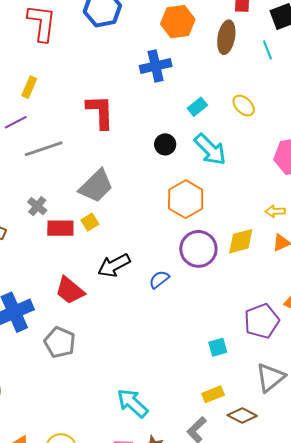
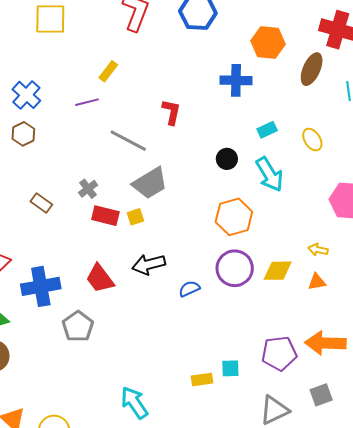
red L-shape: (100, 112) -> (171, 112), size x0.7
gray line: (44, 149) -> (128, 141), moved, turned 33
yellow rectangle: (213, 394) -> (202, 379), moved

